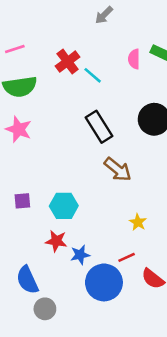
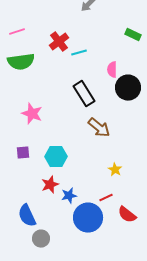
pink semicircle: (134, 59) -> (112, 70), moved
cyan line: (93, 75) -> (79, 53), turned -56
pink star: (19, 129) -> (32, 114), moved
red star: (56, 241) -> (50, 185), turned -30

